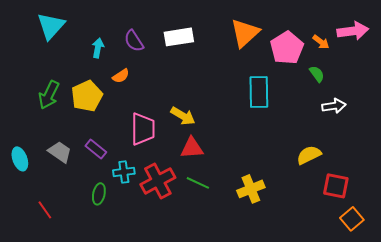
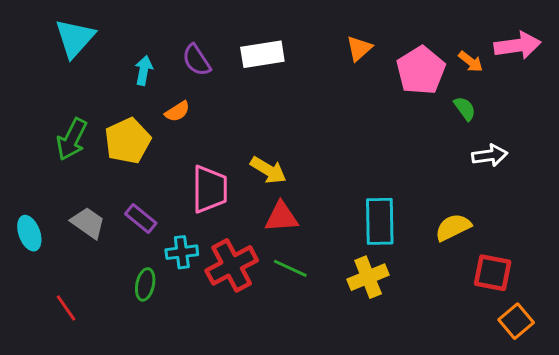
orange triangle: (245, 33) -> (359, 48), size x0.6
cyan rectangle: (259, 92) -> (380, 221), moved

